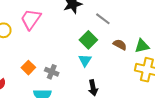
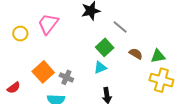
cyan triangle: (85, 60) -> (100, 68), turned 32
orange square: (28, 68) -> (43, 72), size x1.5

